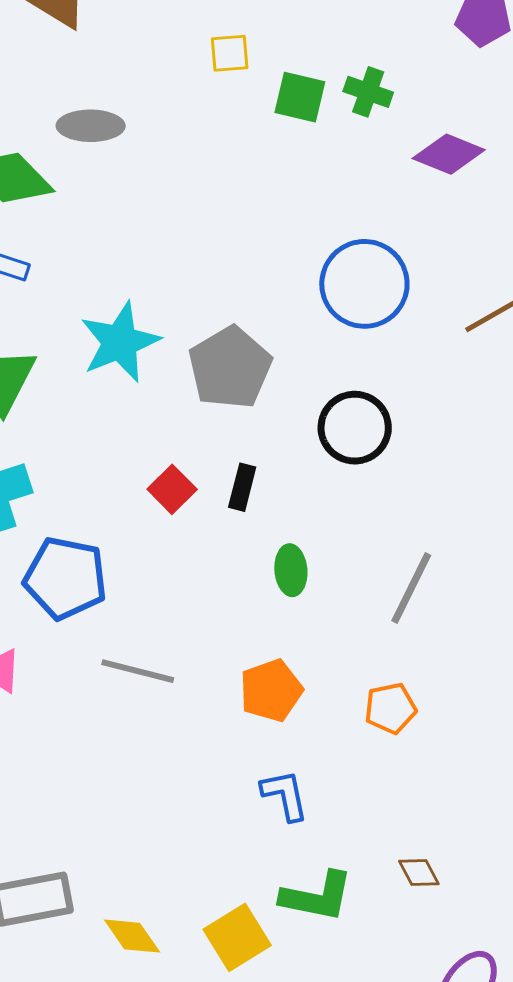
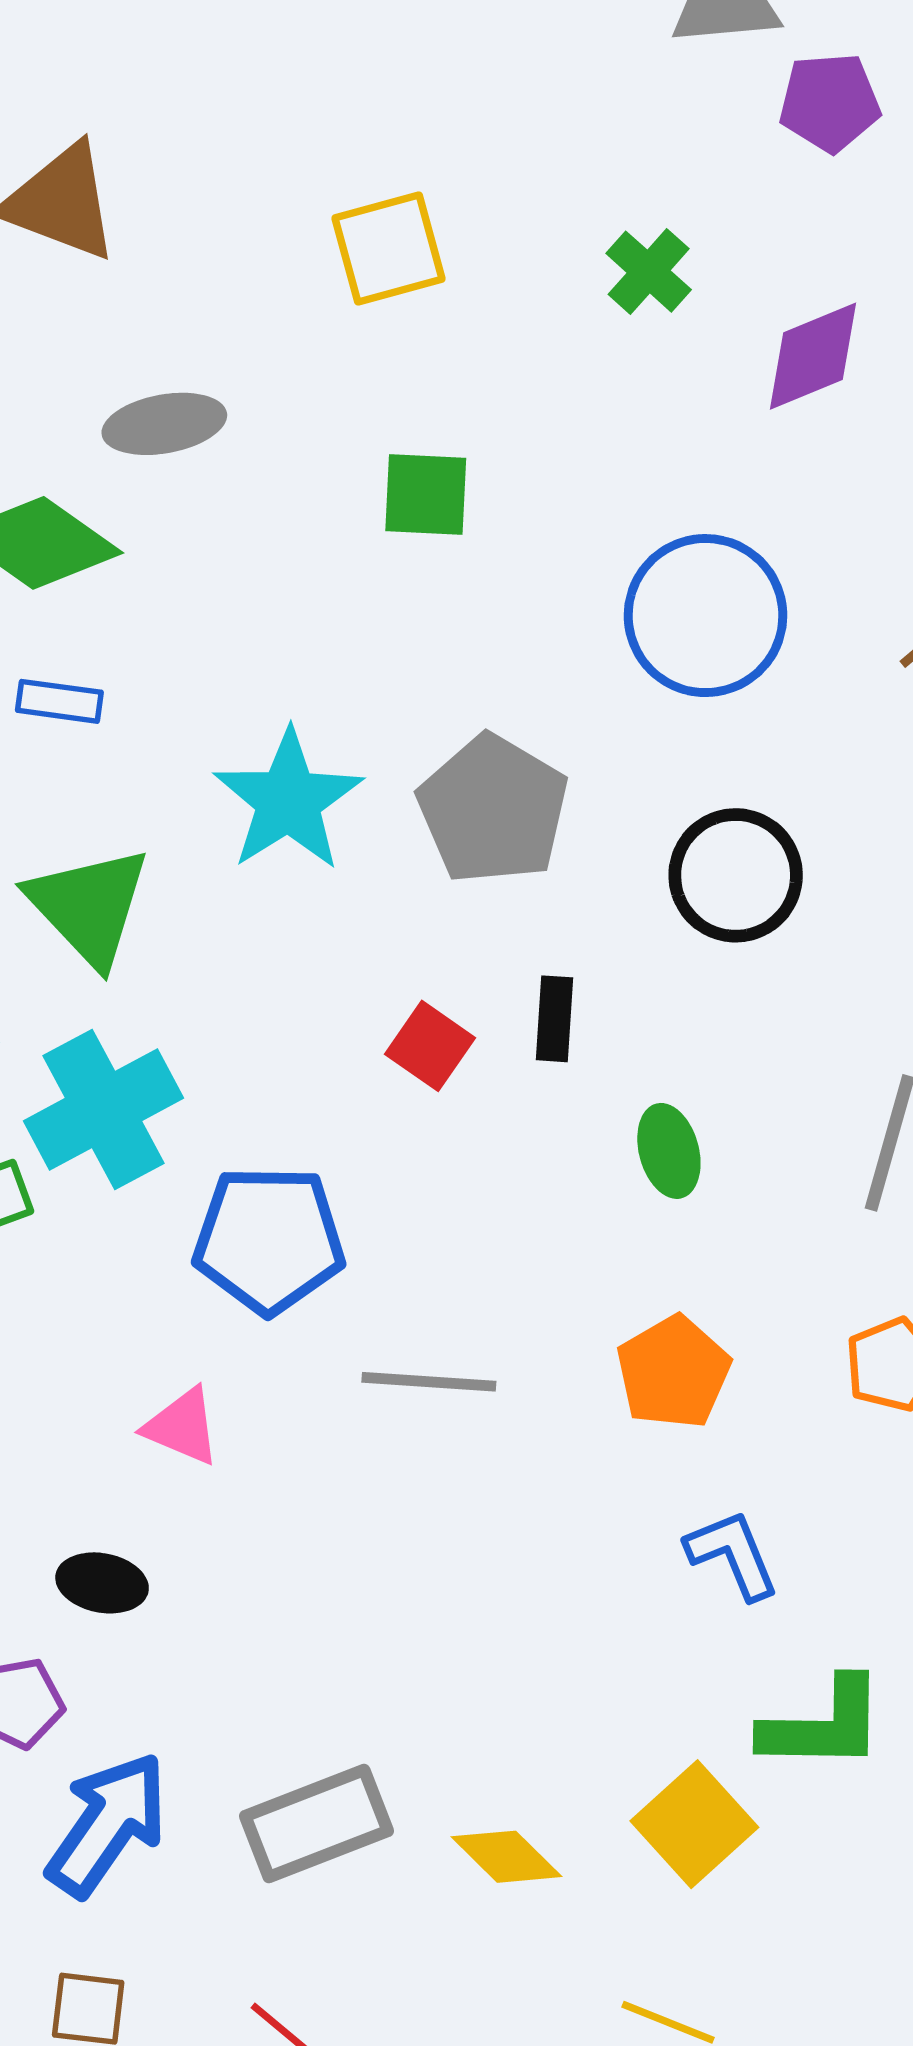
yellow square: (230, 53) -> (388, 249), size x1.5
green cross: (368, 92) -> (649, 272), turned 33
green square: (300, 97) -> (426, 494), moved
purple diamond: (449, 154) -> (813, 356), turned -34

